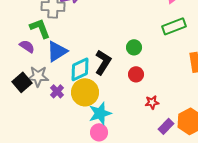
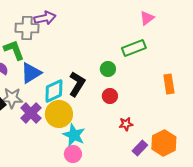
green rectangle: (174, 26) -> (134, 48), moved
purple cross: (57, 91) -> (31, 113), size x1.5
cyan star: (100, 113) -> (74, 135), turned -30

